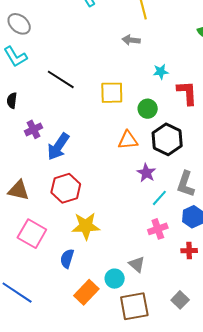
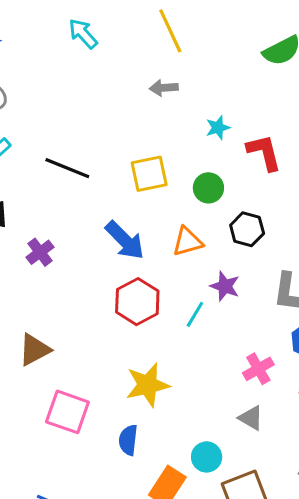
black hexagon: (167, 139) -> (247, 229), size x0.7
blue arrow: (58, 146) -> (125, 240), moved, turned -68
red hexagon: (66, 188) -> (137, 302), moved
brown triangle: (18, 190) -> (34, 350), turned -30
cyan line: (159, 198) -> (195, 314), moved
gray triangle: (137, 264) -> (251, 418), moved

